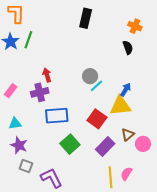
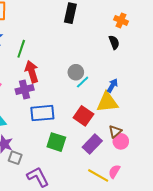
green line: (28, 40) -> (21, 49), moved
red arrow: (47, 75) -> (32, 72), size x1.5
green square: (70, 144) -> (56, 142), turned -30
pink circle: (143, 144) -> (121, 141), moved
gray square: (26, 166) -> (15, 158), moved
yellow line: (110, 177) -> (98, 175), turned -55

